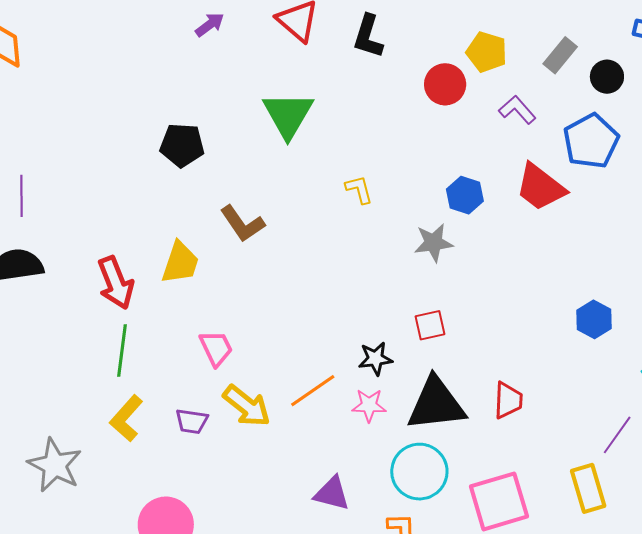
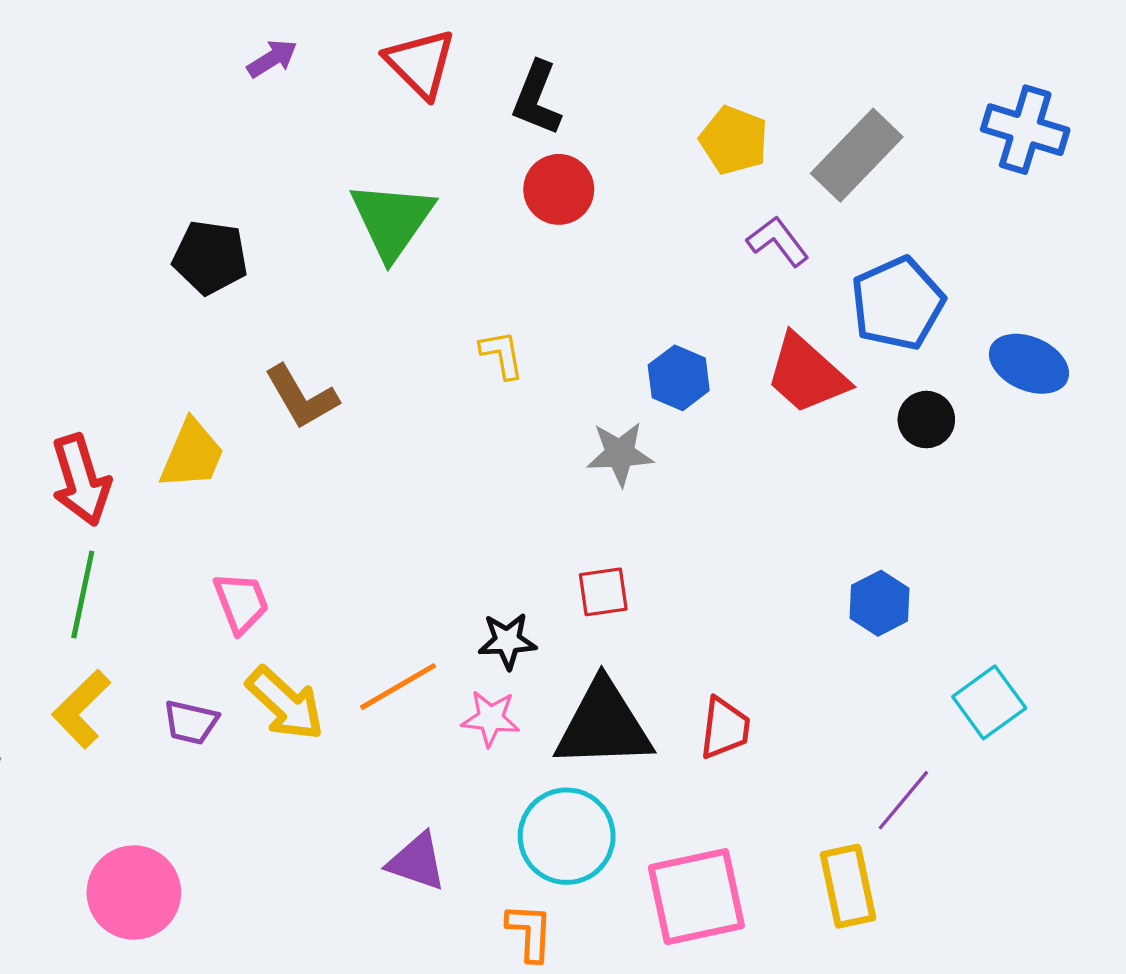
gray rectangle: (560, 55) -> (857, 155), size x1.5
black circle: (607, 77) -> (926, 420), moved
red circle: (445, 84) -> (559, 189), moved

